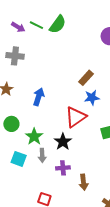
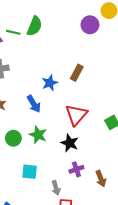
blue arrow: (39, 97) -> (34, 104), turned 144
blue star: (92, 98) -> (50, 83), moved
green star: (34, 137) -> (38, 135), moved
gray arrow: (42, 155) -> (56, 188), moved

